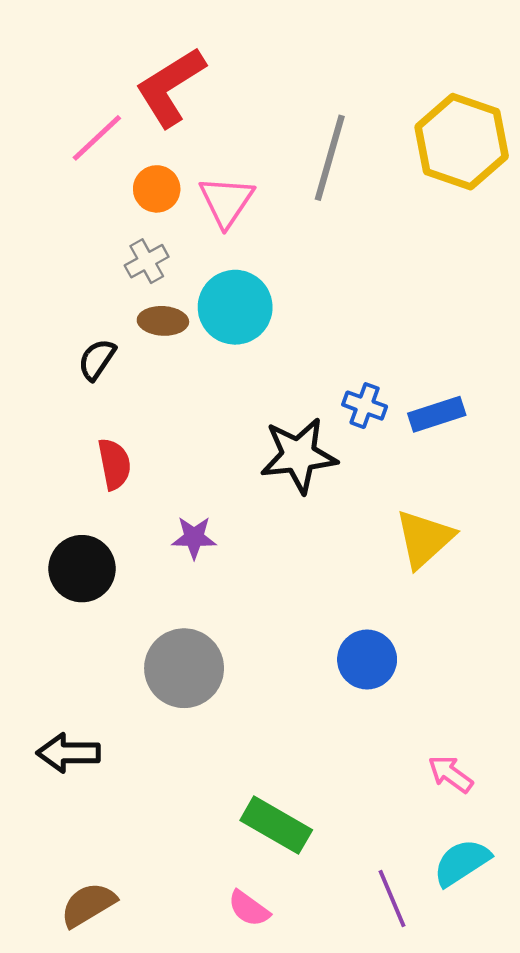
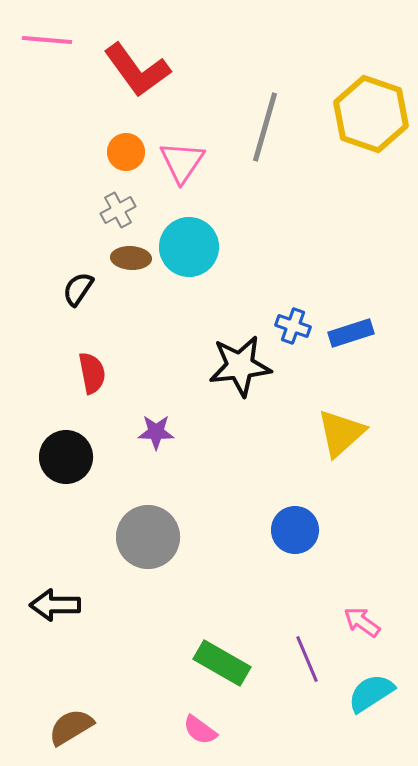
red L-shape: (170, 87) -> (137, 70), turned -94
pink line: (97, 138) -> (47, 40), moved, turned 48
purple line: (392, 899) -> (307, 659), moved

